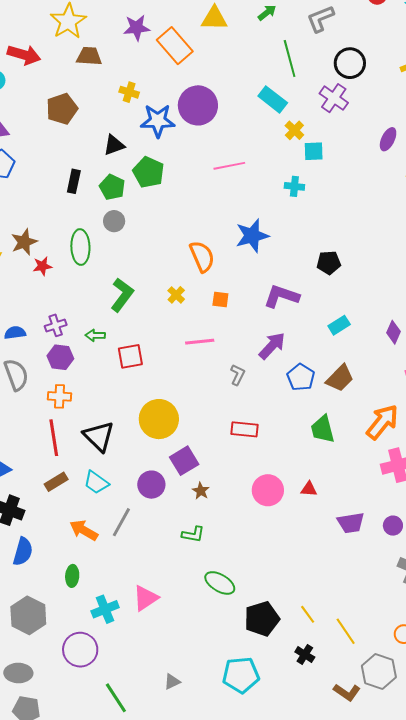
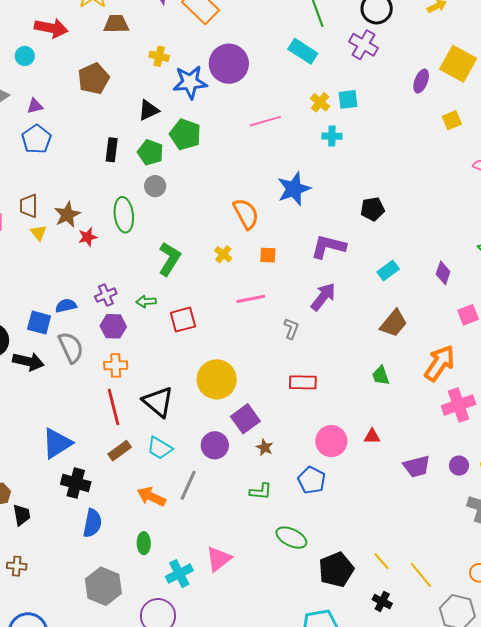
yellow cross: (294, 130) -> (320, 102), moved
blue pentagon: (301, 377) -> (312, 480), moved
green trapezoid: (323, 429) -> (381, 376), size x0.7

